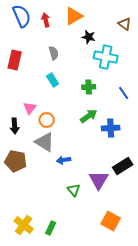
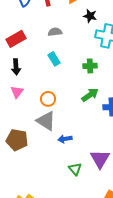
gray semicircle: (54, 53) -> (55, 32), turned -80
red rectangle: (15, 60) -> (16, 39), turned 48
pink triangle: (30, 108) -> (17, 92), moved
black arrow: (15, 126) -> (16, 67), moved

